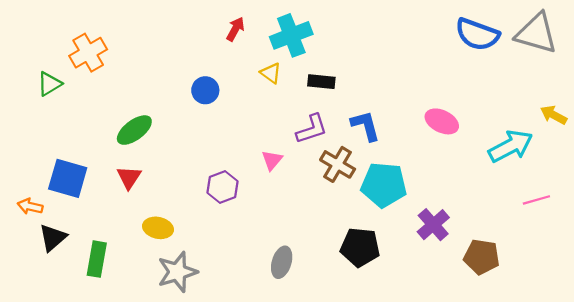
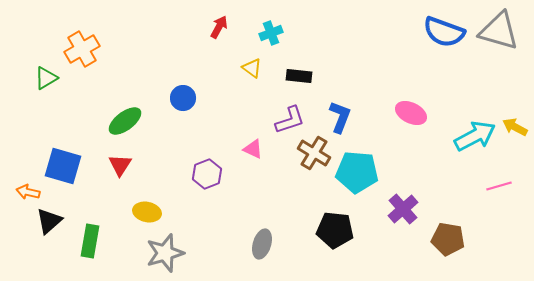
cyan cross: (291, 35) -> (271, 33), size x0.6
blue circle: (205, 90) -> (183, 98), moved
yellow arrow: (554, 115) -> (515, 127), moved
blue L-shape: (365, 126) -> (340, 117), turned 36
pink triangle: (272, 160) -> (253, 149), turned -45

